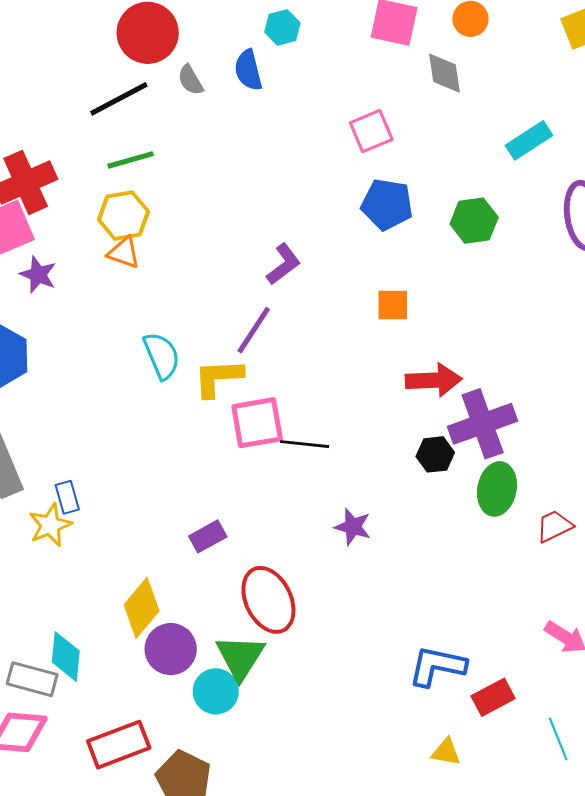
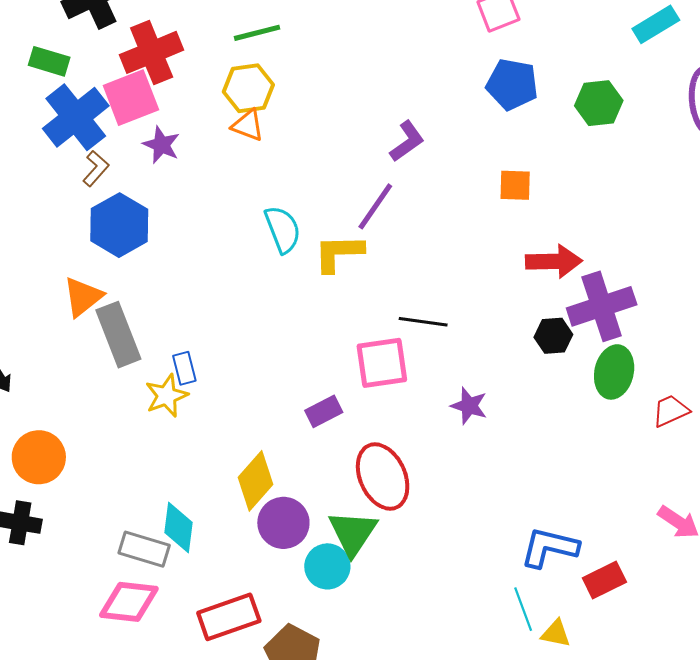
pink square: (257, 423) -> (382, 363), moved
cyan line: (558, 739) -> (523, 609), moved

